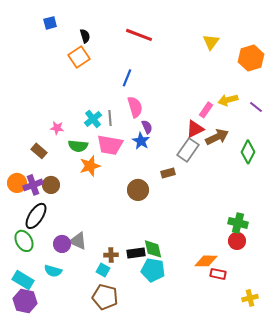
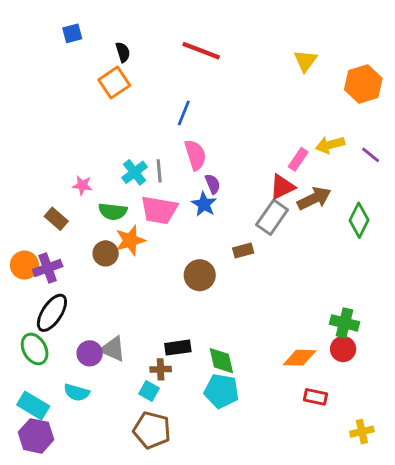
brown circle: (51, 185) -> (106, 253), moved
black rectangle: (136, 253) -> (178, 348), moved
orange diamond: (206, 261) -> (300, 358), moved

